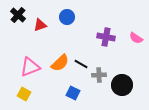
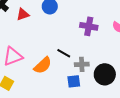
orange semicircle: (60, 63) -> (43, 65), moved
blue square: (73, 93) -> (74, 81), moved, turned -32

